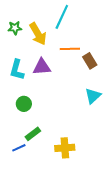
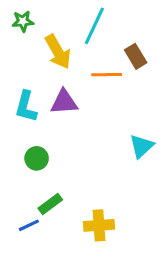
green star: (15, 28) -> (23, 21), moved
brown rectangle: (90, 61) -> (136, 56), moved

